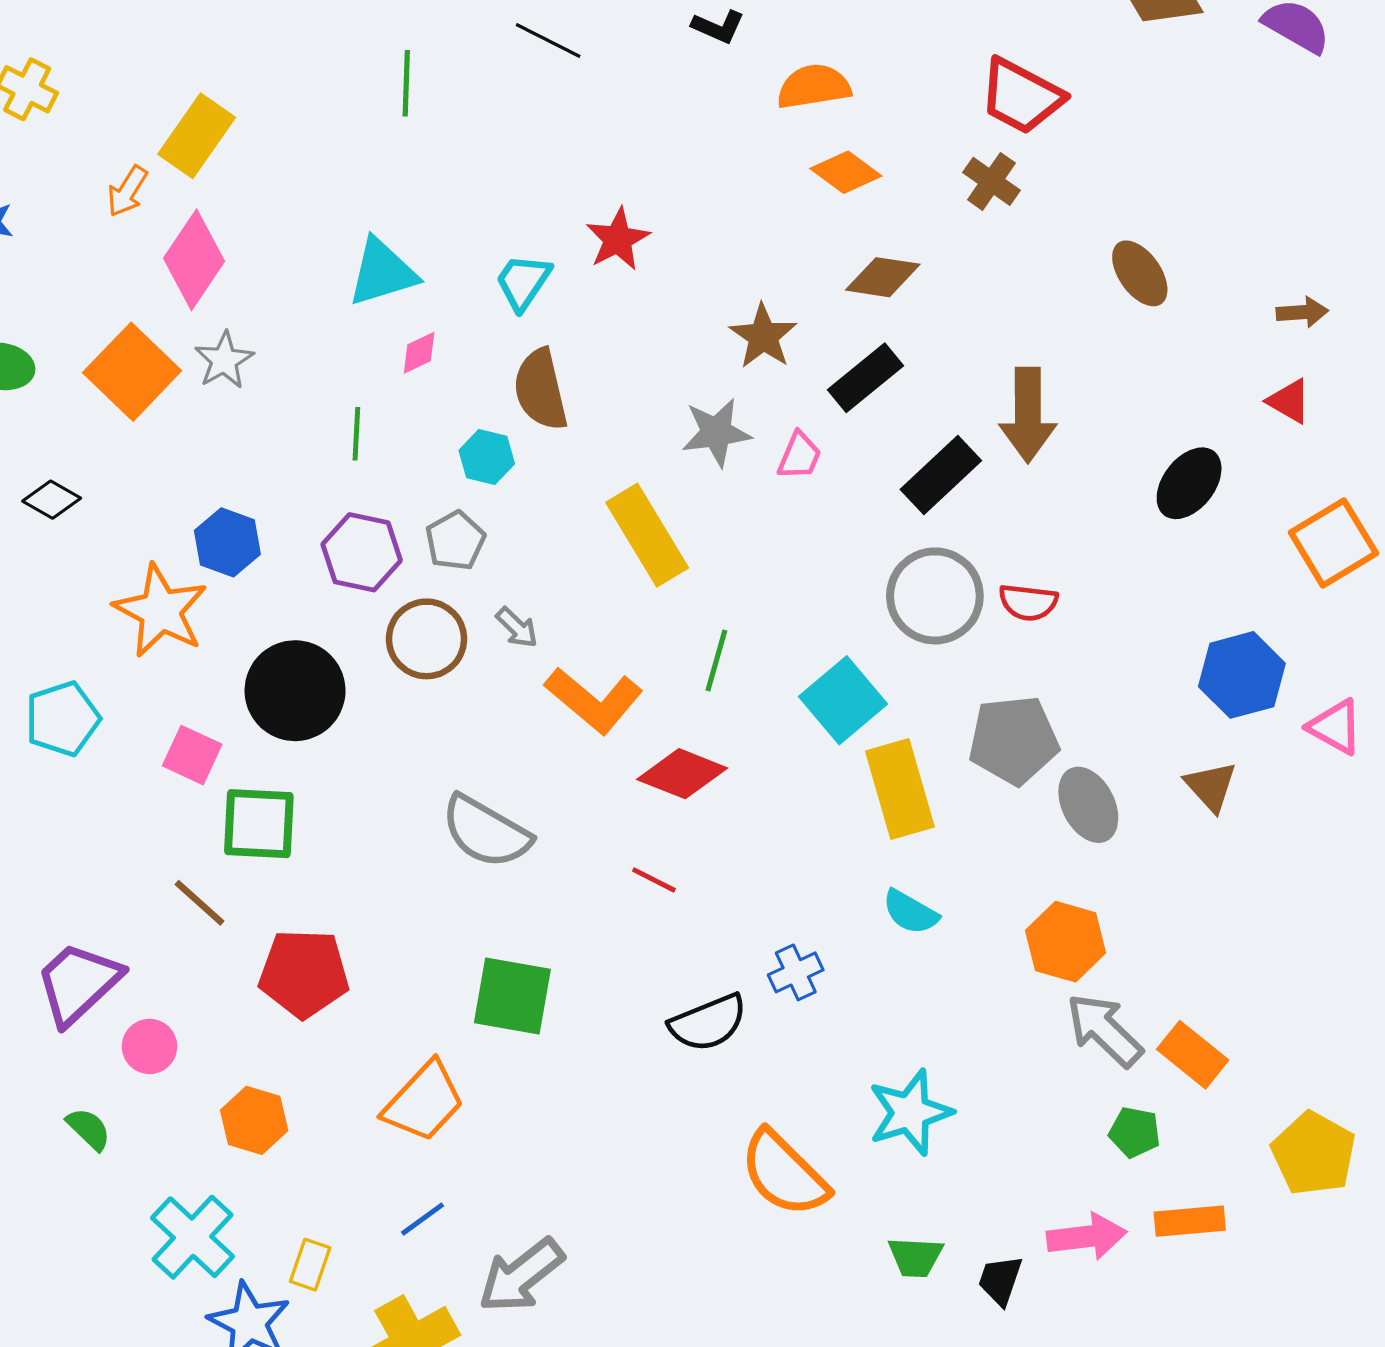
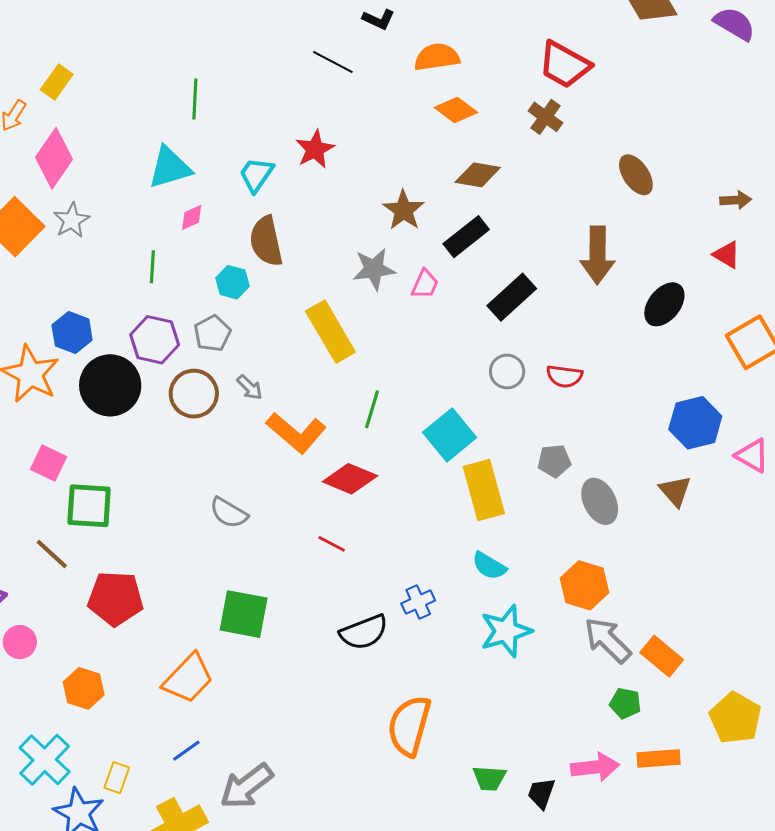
black line: (548, 41) -> (333, 62), moved
green line: (406, 83) -> (195, 99), moved
yellow rectangle: (197, 136) -> (57, 82), size x0.7
brown arrow: (1028, 415) -> (597, 255), moved
gray circle: (935, 596) -> (507, 372), size x0.6
black circle: (295, 691) -> (110, 385), moved
gray pentagon: (1014, 740) -> (554, 461), size x0.6
gray semicircle: (486, 832) -> (229, 513), size x0.7
cyan star: (910, 1112) -> (506, 631), moved
orange semicircle: (784, 1174) -> (409, 726), turned 60

